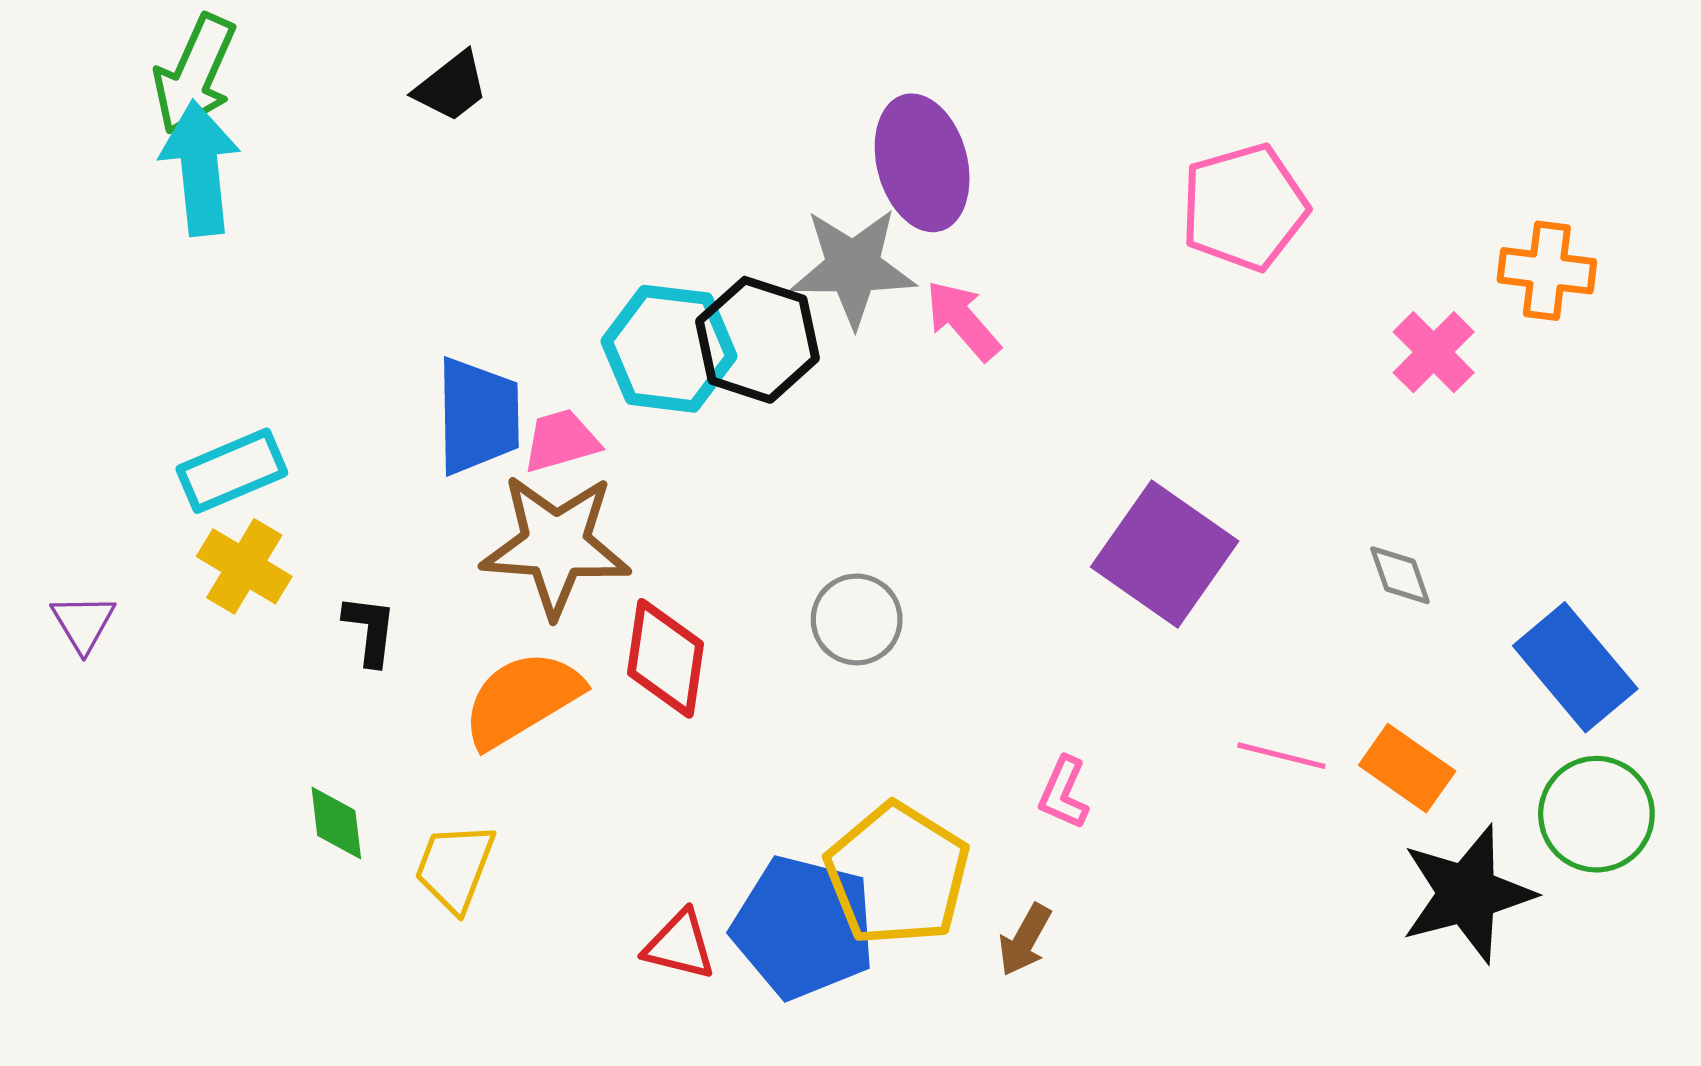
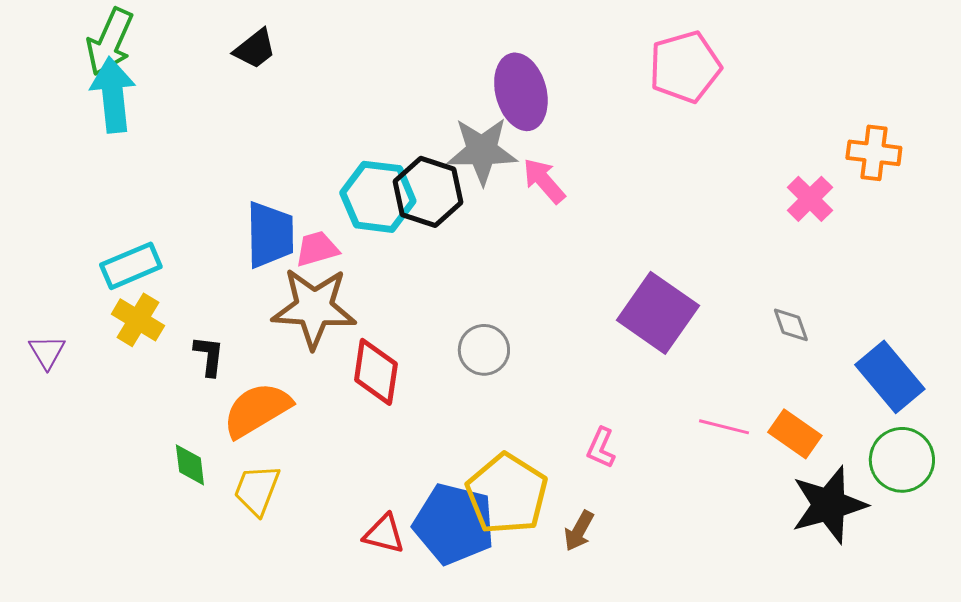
pink pentagon: (1244, 207) -> (685, 67), moved
orange semicircle: (522, 699) -> (257, 410), moved

